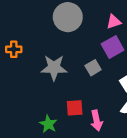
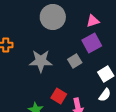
red square: (75, 108) -> (59, 96), turned 35

